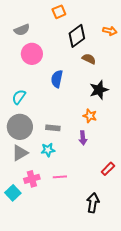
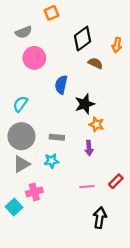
orange square: (59, 12) -> (51, 13), moved
orange arrow: (110, 31) -> (117, 45), moved, turned 88
black star: (99, 90) -> (85, 104), moved
pink line: (60, 177) -> (87, 187), moved

